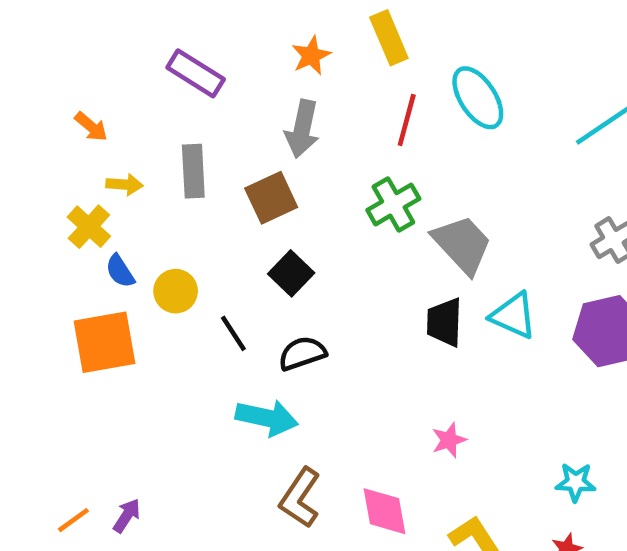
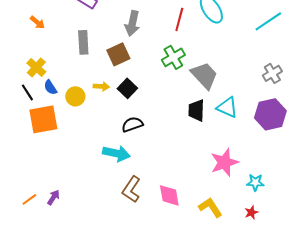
yellow arrow: (124, 184) -> (101, 86), moved
black line: (233, 333) -> (27, 92), moved
pink star: (449, 440) -> (224, 162), moved, size x1.8

